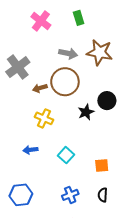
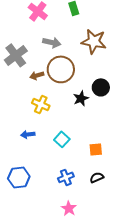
gray arrow: (68, 53) -> (52, 42), moved
black semicircle: (103, 195) -> (97, 177), turned 64

